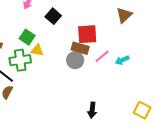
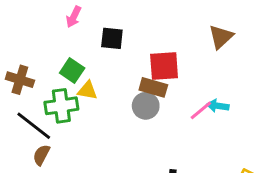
black square: (53, 16) -> (112, 38), turned -35
pink line: (102, 56) -> (201, 110), moved
cyan arrow: (122, 60) -> (218, 106), turned 32

